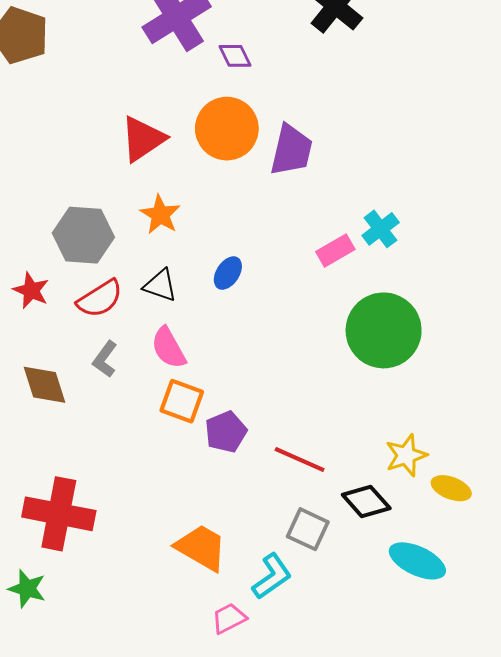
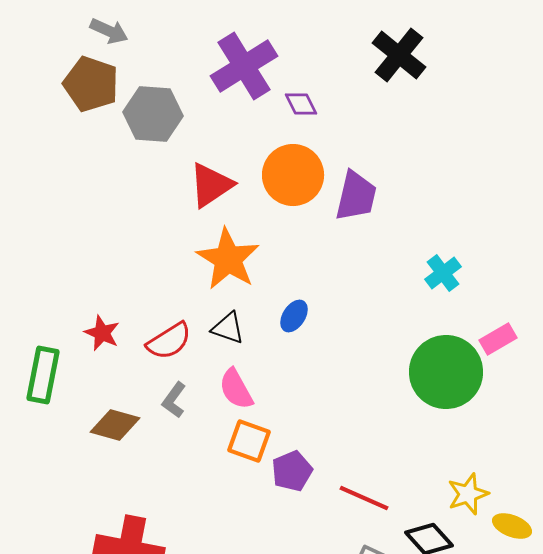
orange star: (160, 215) -> (228, 259), size x1.6
gray hexagon: (83, 235) -> (153, 114), moved
pink rectangle: (335, 250) -> (498, 339), moved
brown diamond: (44, 385) -> (115, 425), turned -57

